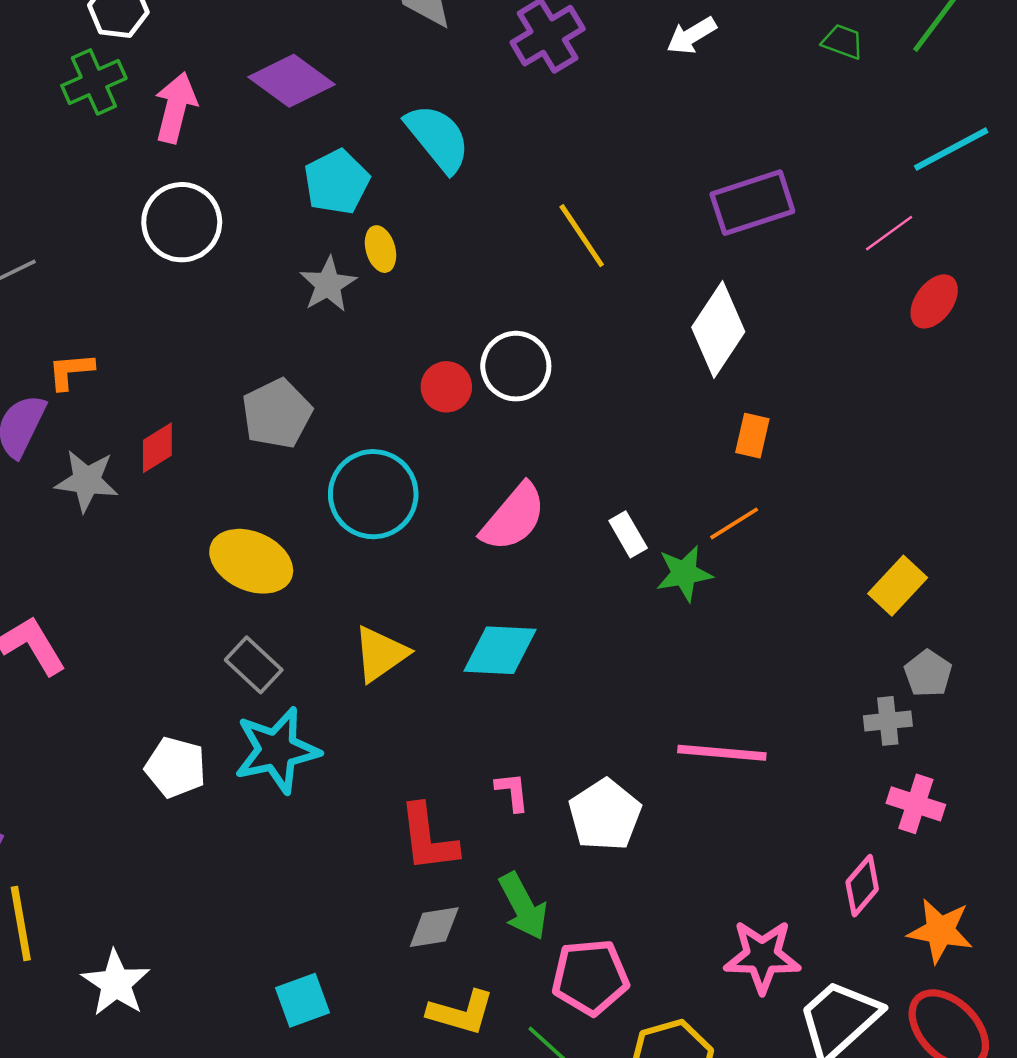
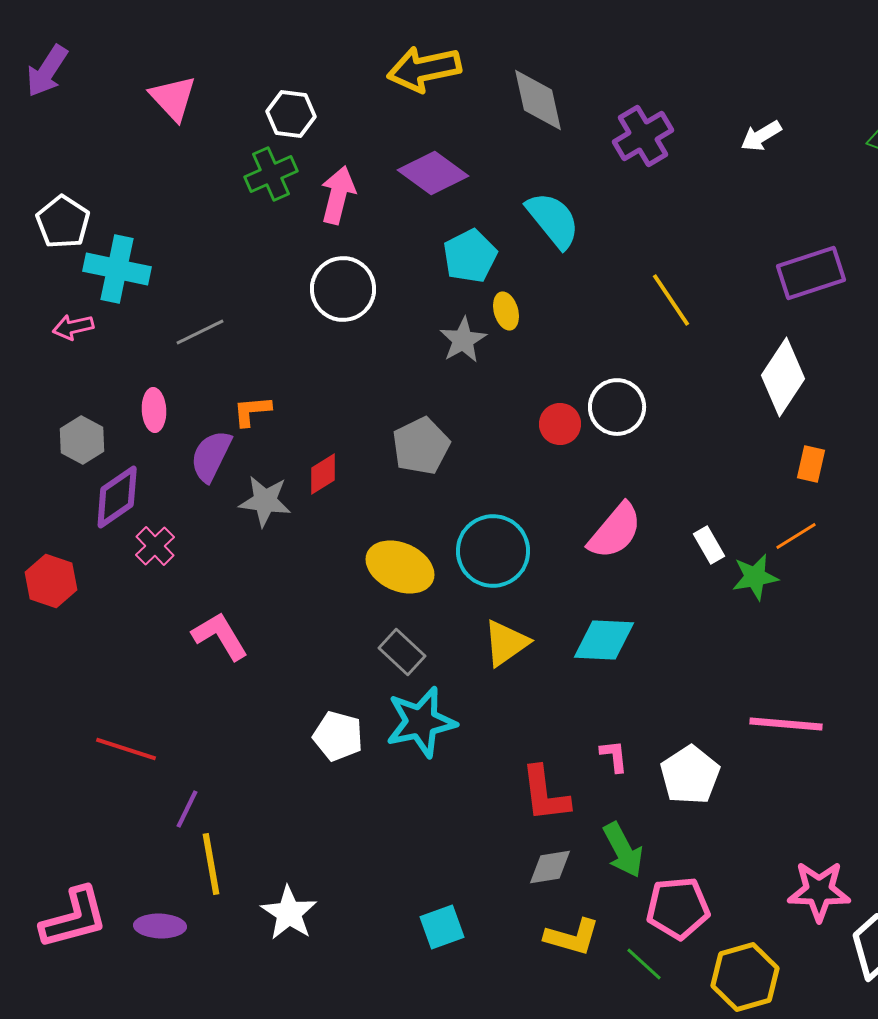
cyan circle: (373, 494) -> (493, 551), moved

